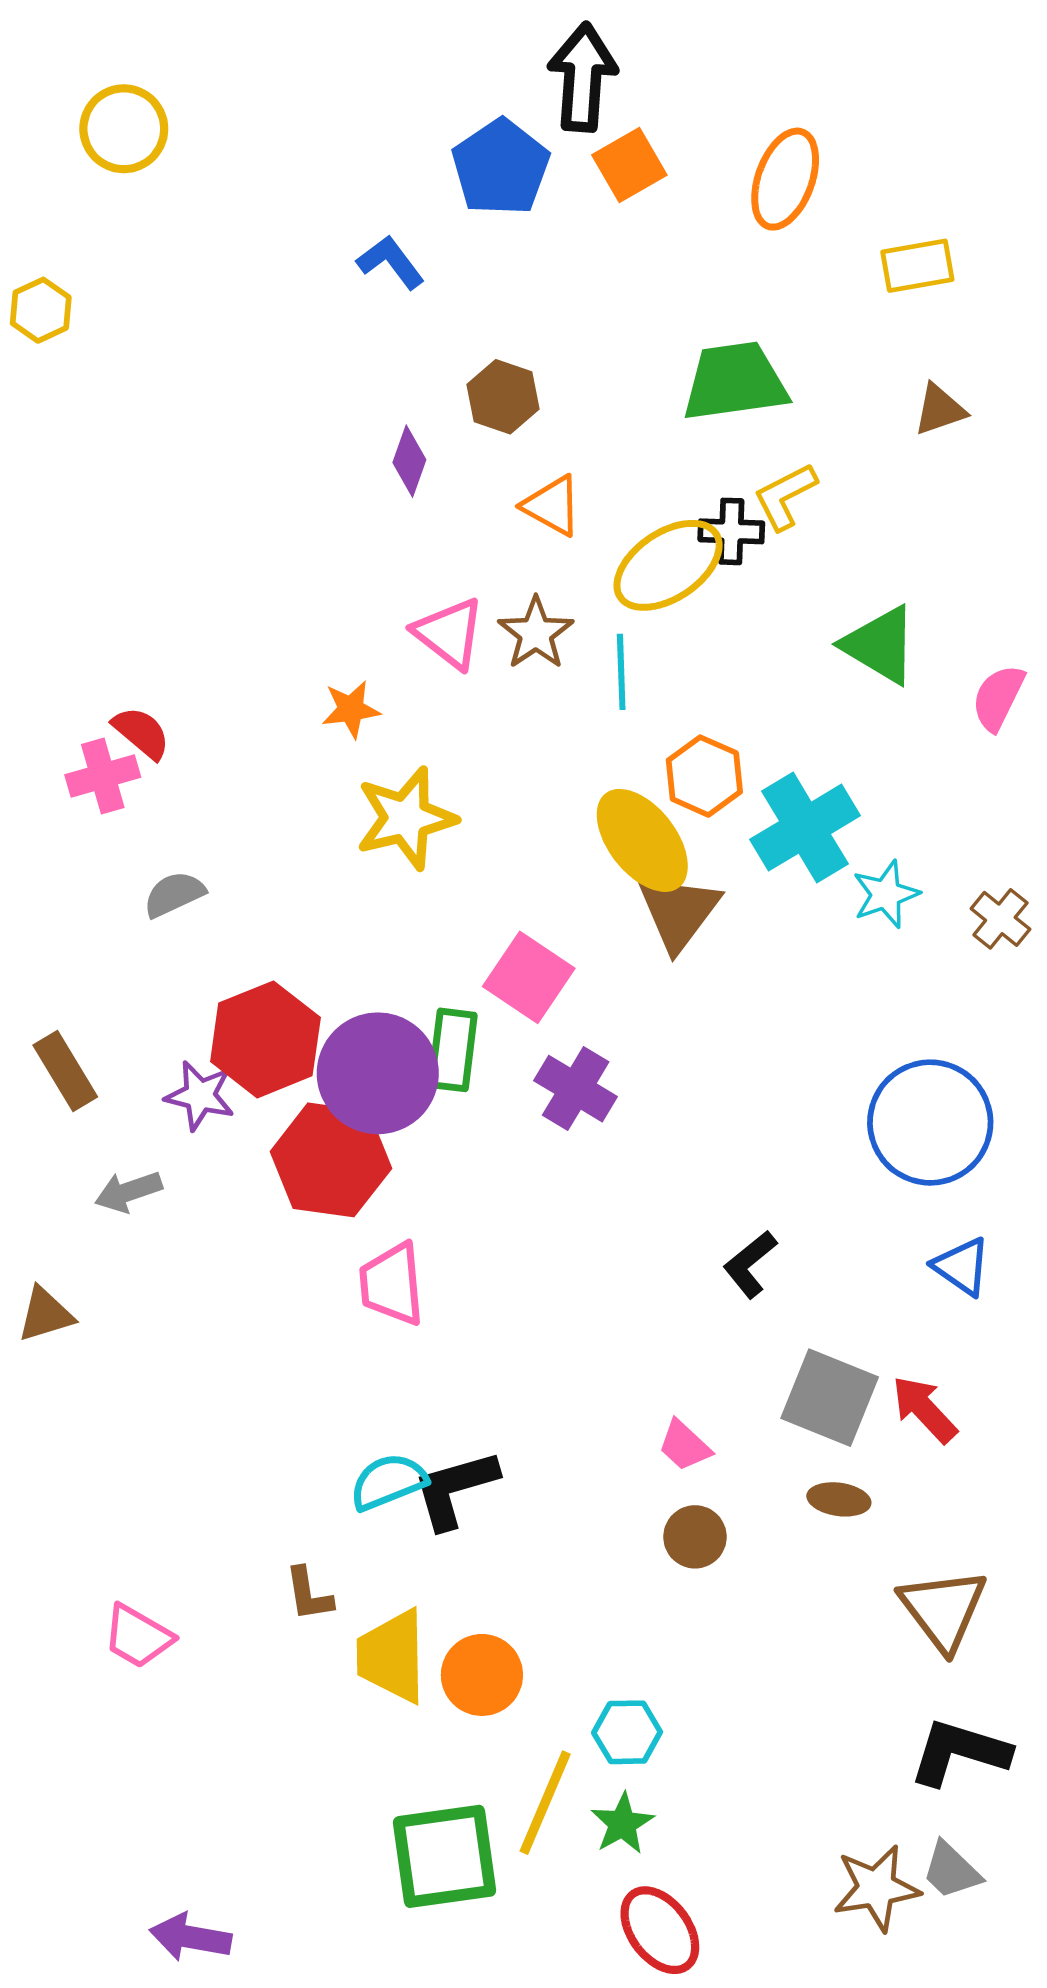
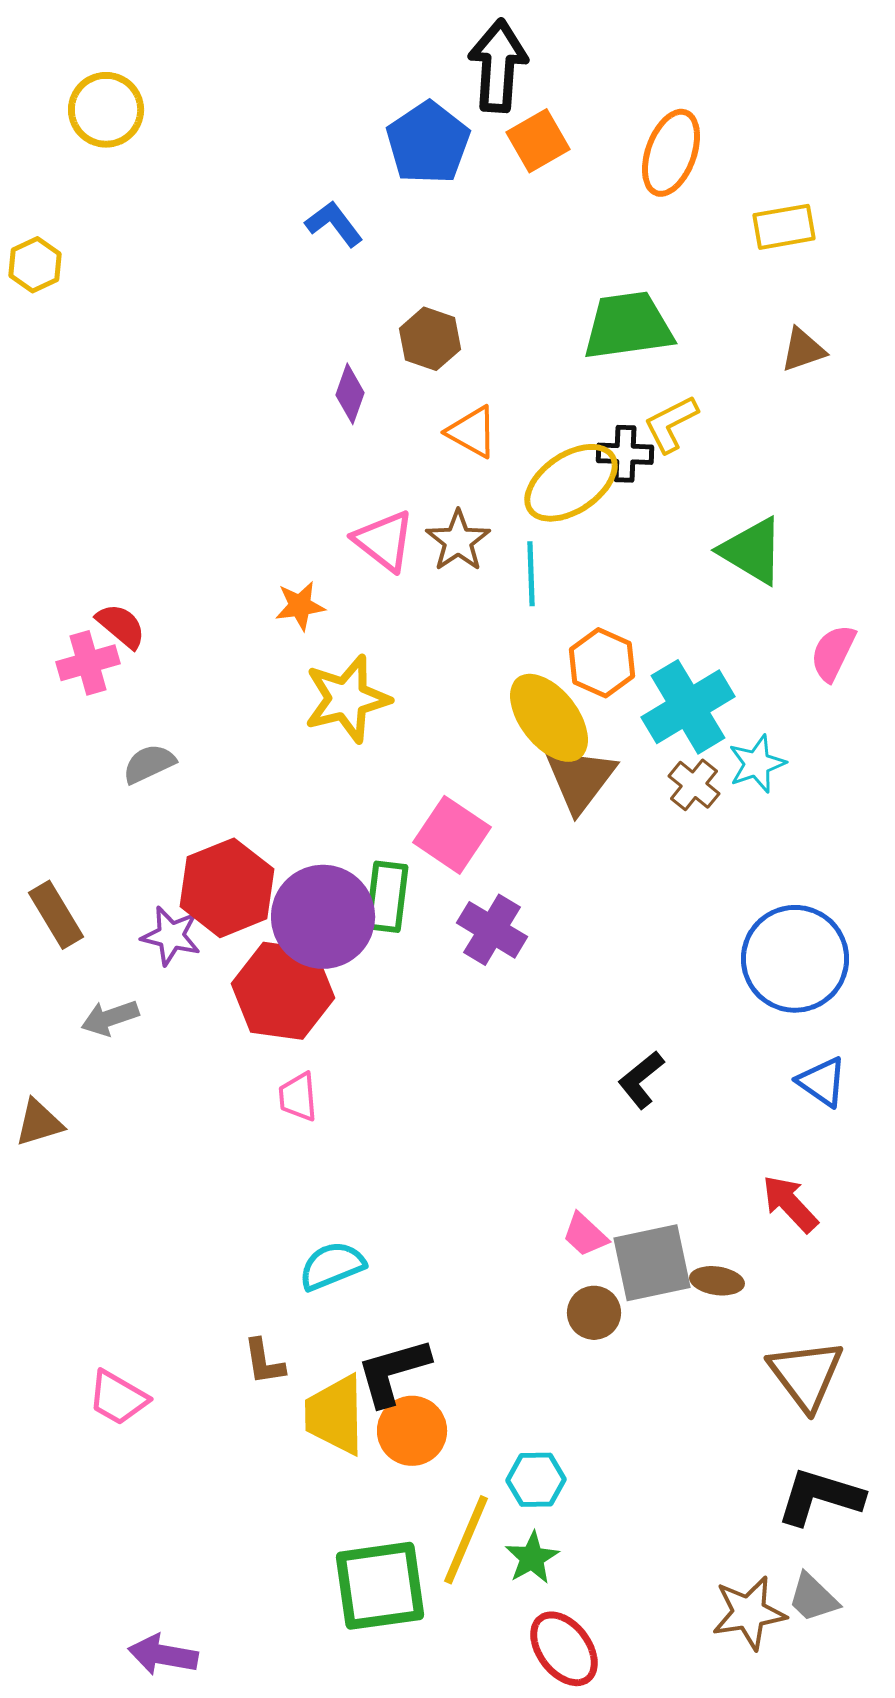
pink semicircle: (998, 698) -> (833, 653), moved
brown cross: (1000, 919) -> (694, 785), moved
pink trapezoid: (392, 1284) -> (298, 1097), moved, size x0.7
gray square: (830, 1398) -> (652, 1263), moved, turned -34
black L-shape: (455, 1489) -> (393, 1372), moved

